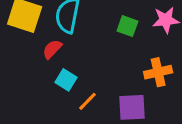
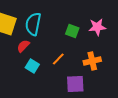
orange line: (87, 101) -> (58, 59), moved

